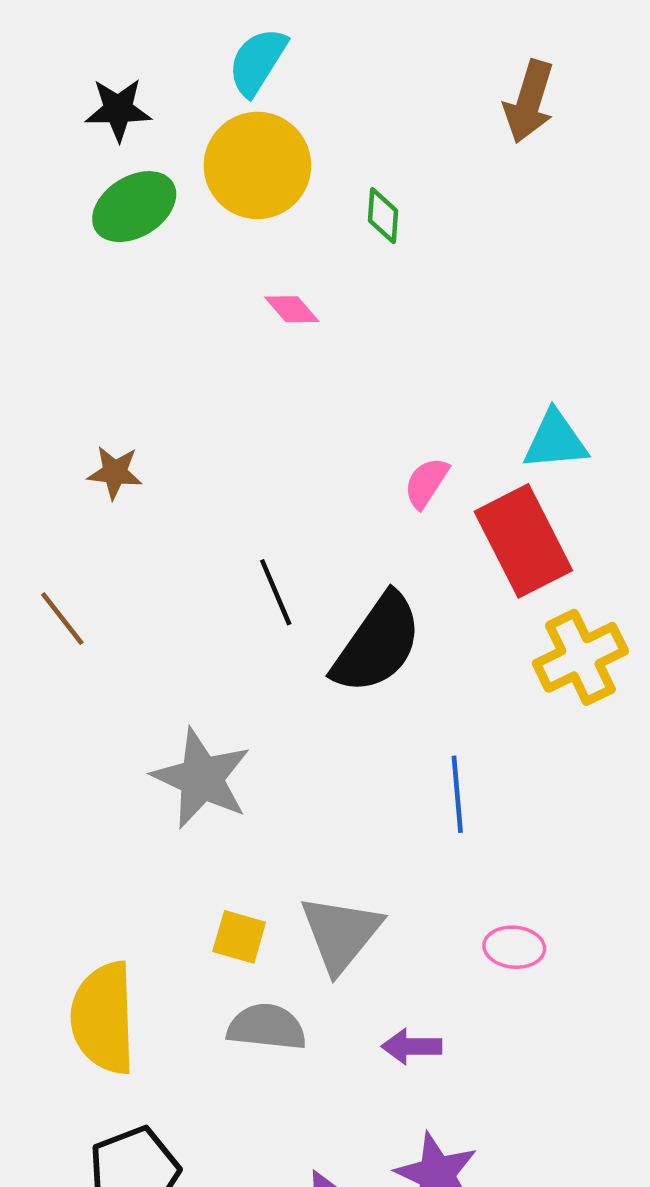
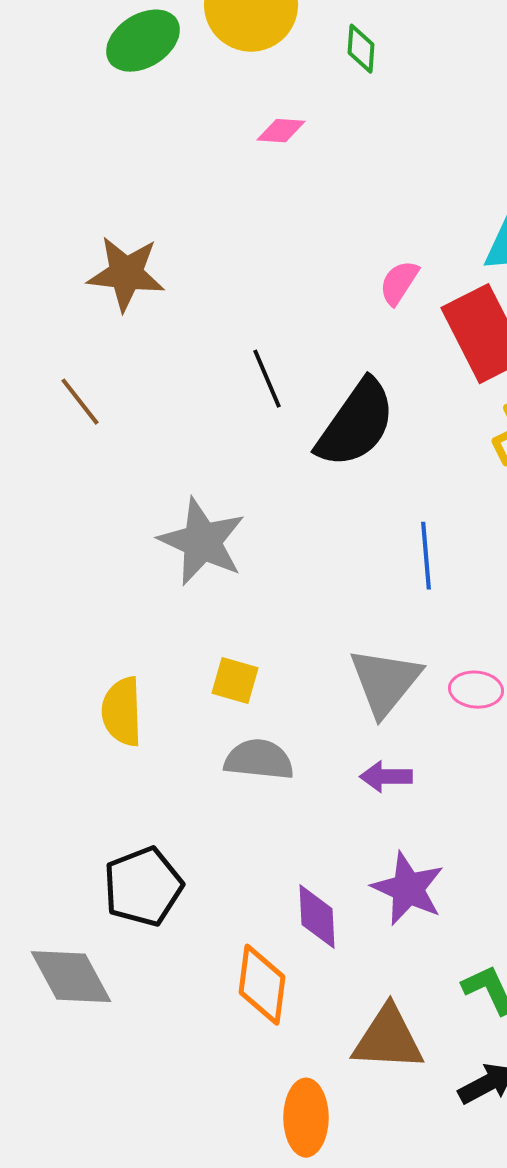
pink diamond: (292, 309) -> (281, 131), turned -45
brown star: (115, 472) -> (126, 274), size x1.6
gray triangle: (341, 933) -> (385, 682), moved
yellow semicircle: (103, 1018) -> (122, 712), moved, size x0.7

